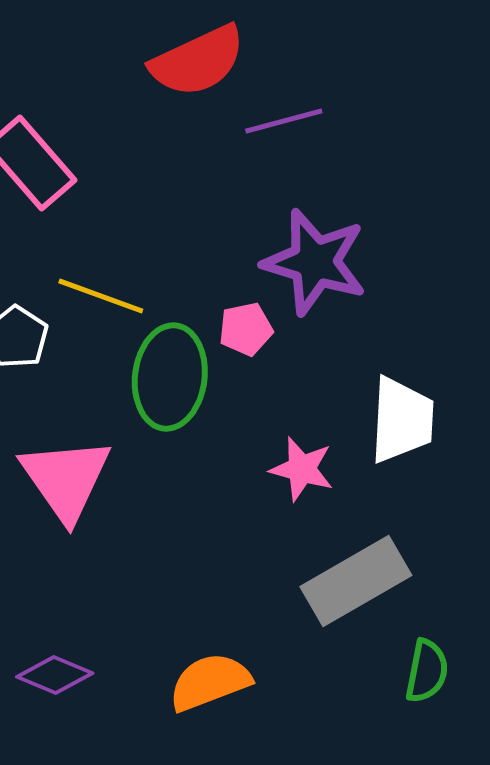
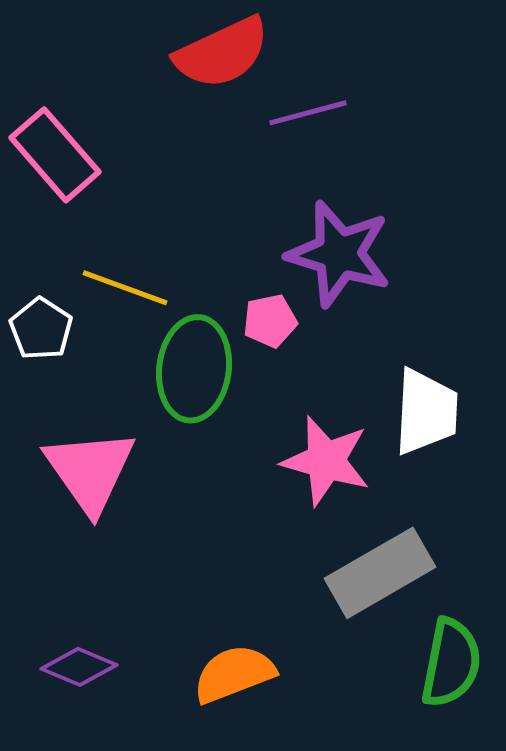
pink star: (302, 469) -> (326, 461), size x1.4
green semicircle: (427, 671) -> (451, 663), size x1.4

